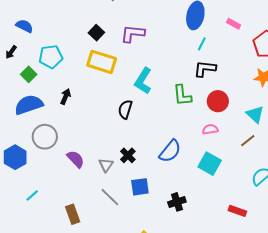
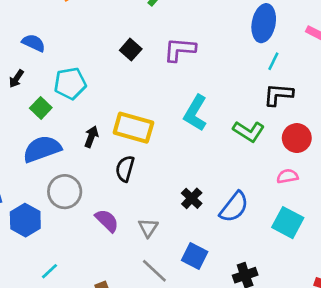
yellow rectangle: (102, 62) -> (133, 128), moved
green L-shape: (182, 95) -> (249, 131), turned -50
black semicircle: (125, 109) -> (125, 169), moved
black cross: (128, 155) -> (192, 198), moved
blue square: (140, 187) -> (195, 256), turned 36

